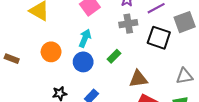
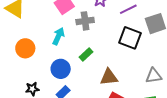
gray cross: (128, 24) -> (85, 21), moved
blue circle: (83, 62) -> (61, 69), moved

